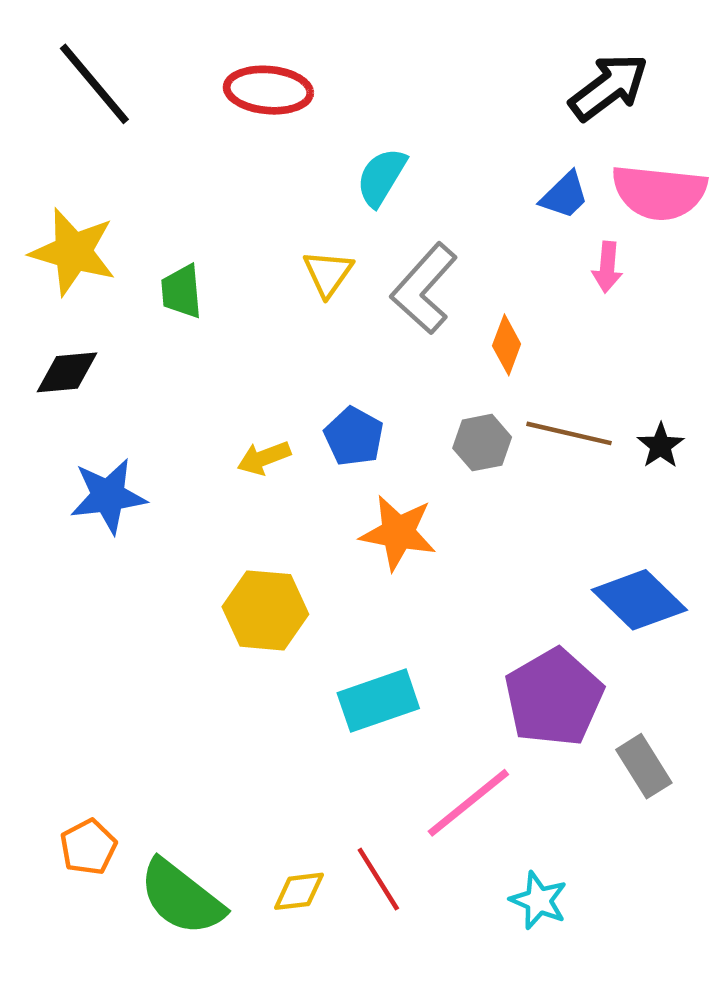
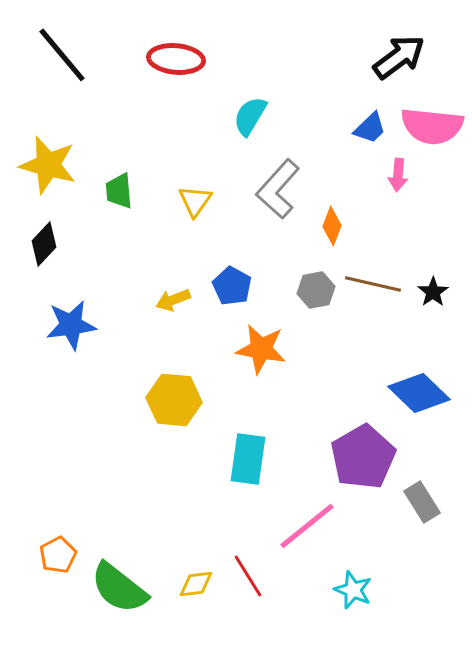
yellow triangle: (328, 273) -> (195, 201), moved
black diamond: (67, 372) -> (44, 244), turned -42
cyan rectangle: (378, 701) -> (248, 459), turned -63

